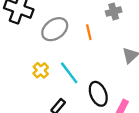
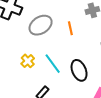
black ellipse: (98, 94) -> (79, 70), moved

